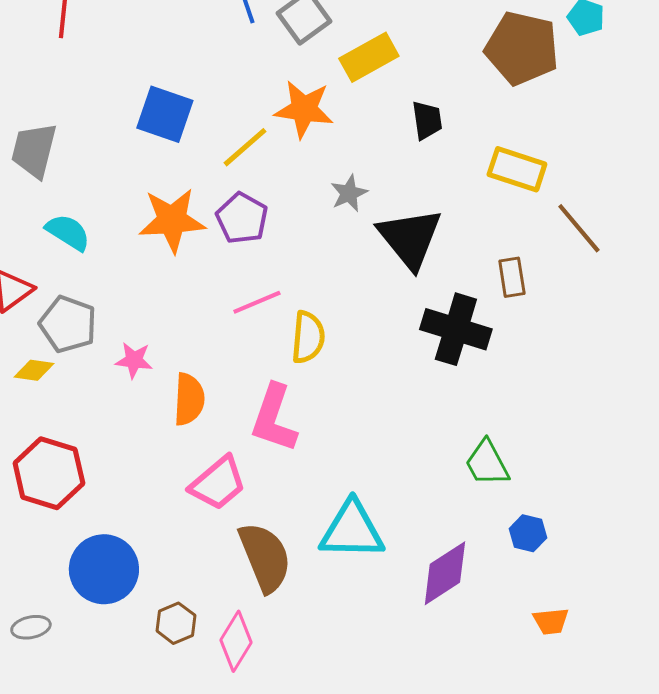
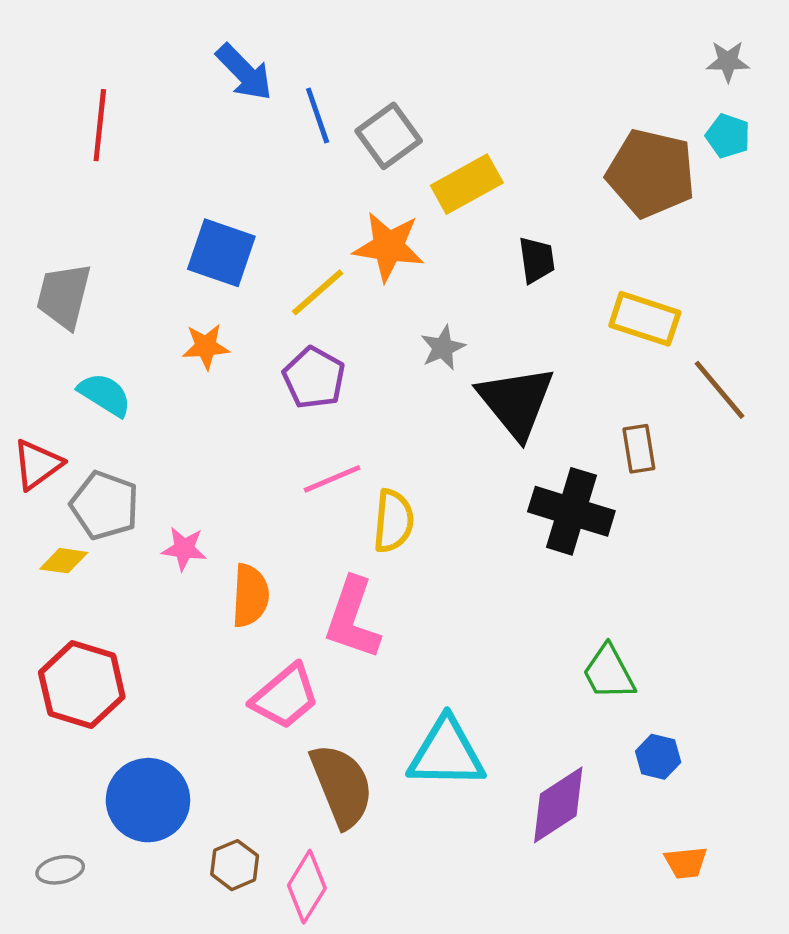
orange star: (172, 220) -> (206, 346), moved, size x0.6

